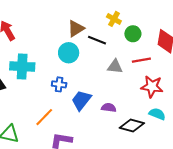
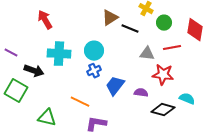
cyan circle: (69, 53) -> (94, 51), moved
blue cross: (59, 84) -> (94, 71), turned -32
red star: (152, 87) -> (163, 75), moved
orange line: (44, 117) -> (80, 102), turned 72

